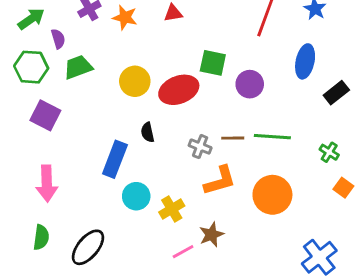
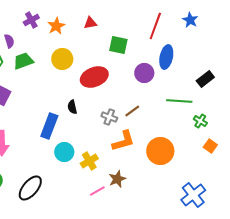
orange star: (125, 17) -> (56, 26), turned 30
blue ellipse: (305, 61) -> (166, 57), moved
green square: (213, 63) -> (118, 45), moved
yellow circle: (135, 81) -> (62, 59), moved
green line: (272, 137) -> (179, 101), moved
brown line: (233, 138) -> (132, 111), turned -35

